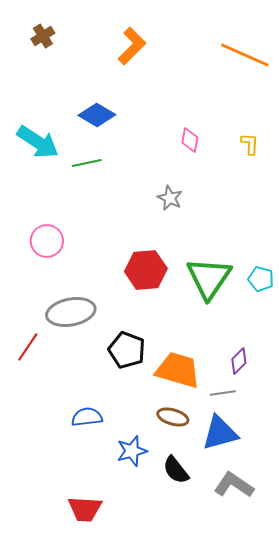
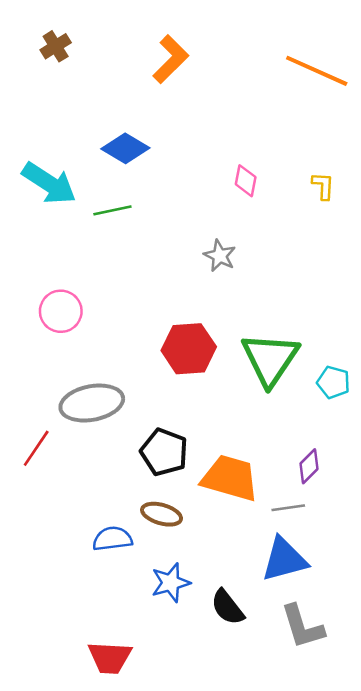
cyan pentagon: (261, 279) -> (333, 382), moved
brown ellipse: (173, 417) -> (162, 514), moved
gray L-shape: (234, 485) -> (302, 627), turned -141

